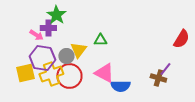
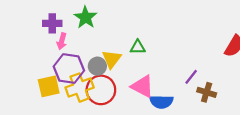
purple cross: (48, 28) -> (52, 23), moved
pink arrow: (36, 35) -> (62, 41), turned 72
purple line: (165, 69) -> (191, 77), moved

